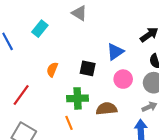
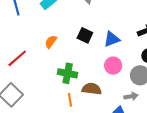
black square: (88, 68) -> (85, 35), moved
orange line: (69, 123) -> (70, 100), moved

